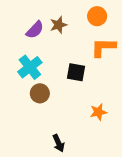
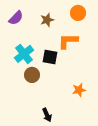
purple semicircle: (35, 30) -> (16, 18), moved
orange L-shape: (103, 47) -> (68, 41), moved
black square: (76, 72) -> (50, 57), moved

